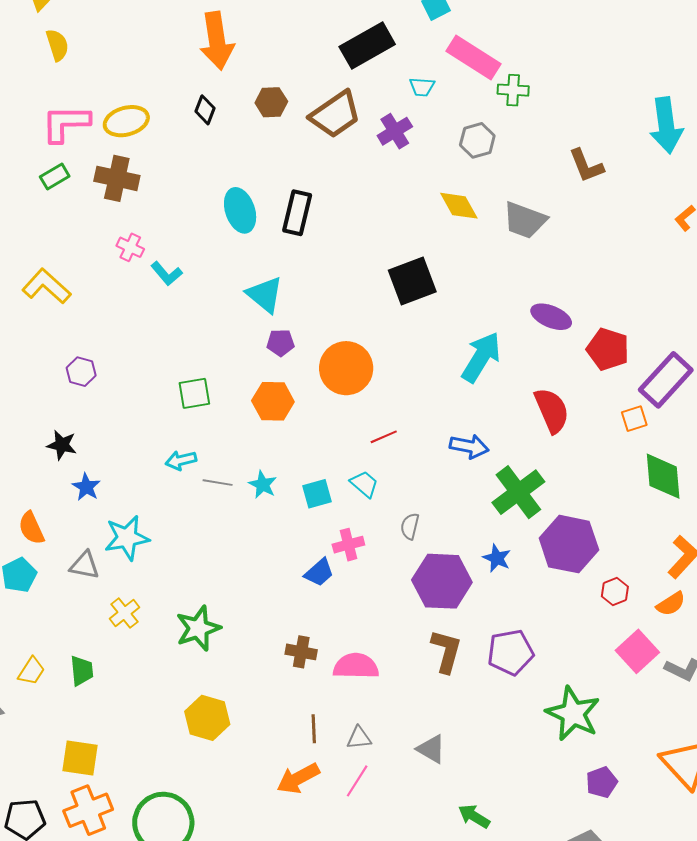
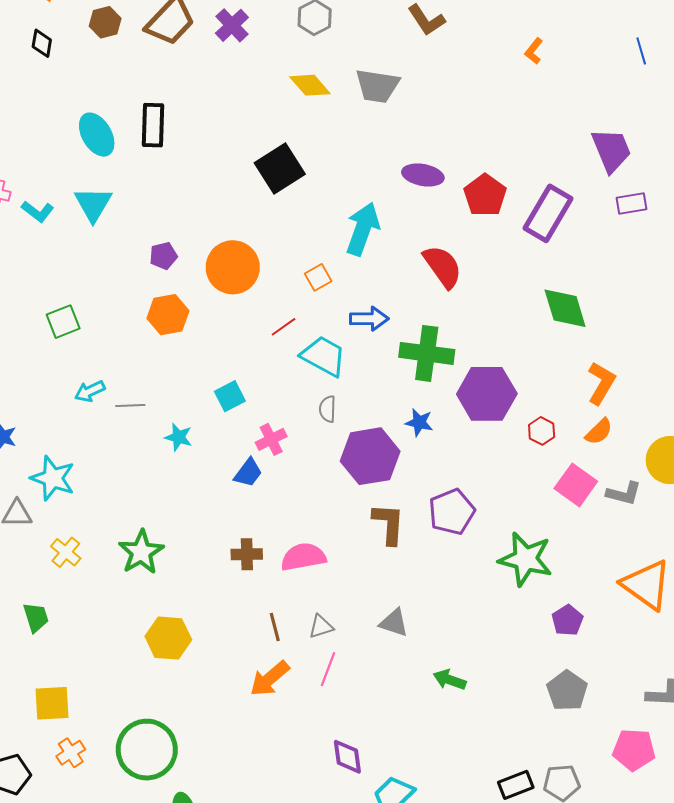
cyan triangle: (265, 295) -> (93, 204), moved, turned 33
red pentagon: (608, 349) -> (485, 195), turned 30
green square: (194, 393) -> (63, 322), moved
orange square: (634, 419) -> (318, 277), moved
cyan trapezoid: (364, 484) -> (324, 356), moved, size x1.6
cyan star: (263, 485) -> (178, 437), moved
green cross: (518, 492) -> (427, 353), turned -34
cyan star: (127, 538) -> (53, 478), turned -30
orange cross: (88, 810) -> (71, 753), size x0.6

